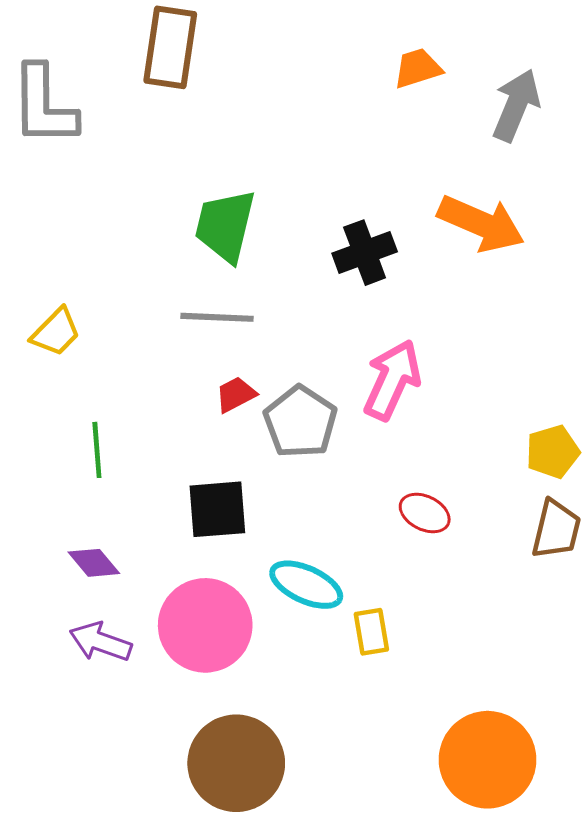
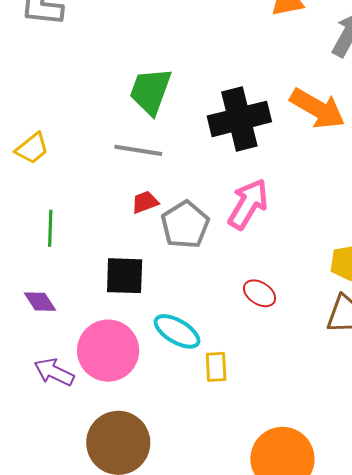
black cross: (365, 253) -> (239, 119), size x1.5
purple arrow: (100, 642) -> (54, 372), moved

